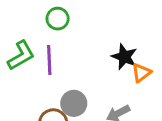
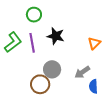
black star: (124, 57) -> (56, 36), moved

